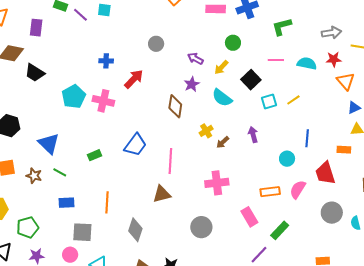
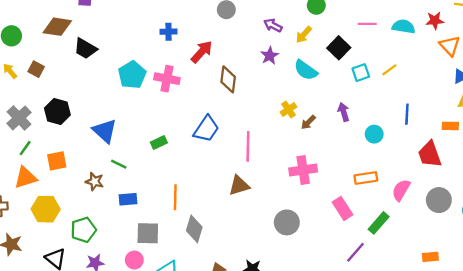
brown diamond: (175, 106) -> (228, 79), moved
cyan circle: (287, 159) -> (374, 134), moved
brown star: (34, 176) -> (95, 182), moved
pink semicircle: (298, 189) -> (401, 190), moved
gray diamond: (135, 230) -> (194, 229), moved

